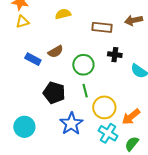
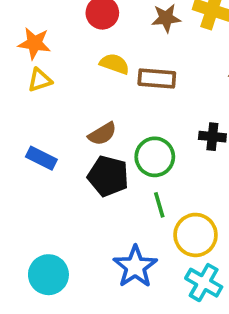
yellow semicircle: (63, 14) -> (115, 64), turned 35
brown rectangle: (102, 27) -> (157, 79), moved
blue rectangle: (33, 59) -> (41, 158), moved
black pentagon: (54, 93) -> (108, 176), moved

